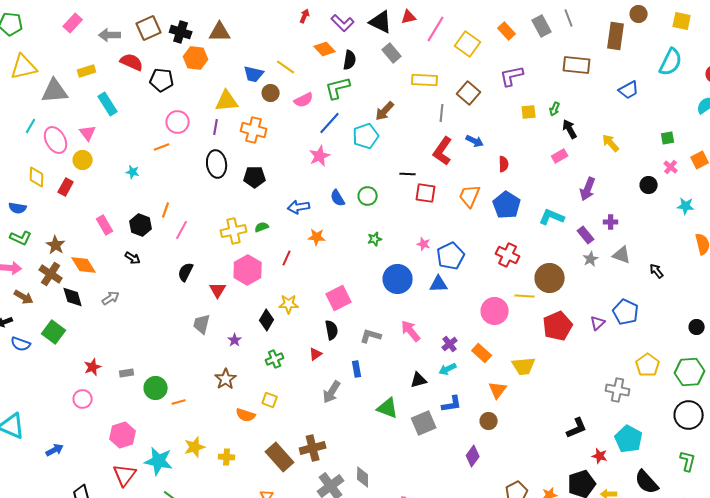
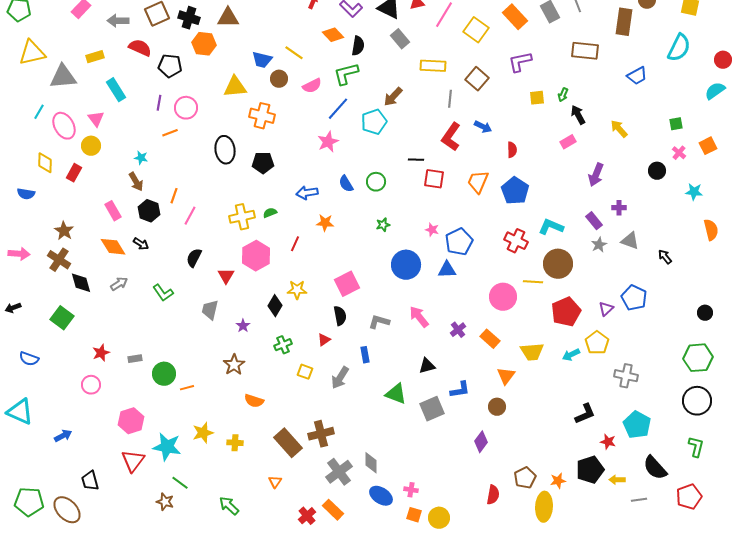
orange rectangle: (507, 31) -> (515, 17), size x1.4
purple line: (216, 127) -> (159, 103), moved
cyan L-shape: (552, 217) -> (551, 227), moved
green L-shape: (21, 238) -> (163, 293), moved, turned 30
orange diamond: (84, 265) -> (113, 247), moved
brown arrow: (24, 297) -> (136, 182), moved, turned 30
blue semicircle: (21, 344) -> (29, 359), moved
yellow pentagon: (648, 365) -> (597, 343), moved
cyan arrow: (448, 369) -> (571, 355), moved
yellow square: (270, 400) -> (305, 372), moved

